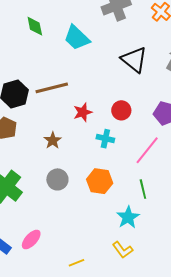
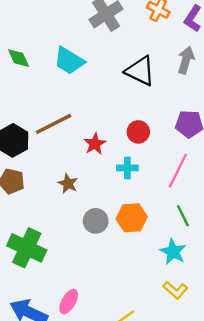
gray circle: (57, 179) -> (96, 221), moved

